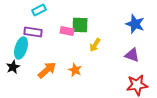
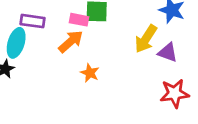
yellow arrow: (95, 45) -> (146, 39), moved, size x1.5
orange arrow: (47, 70) -> (71, 42), moved

